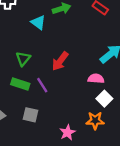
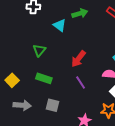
green triangle: (23, 59) -> (39, 50), moved
purple line: (42, 85) -> (81, 82), moved

